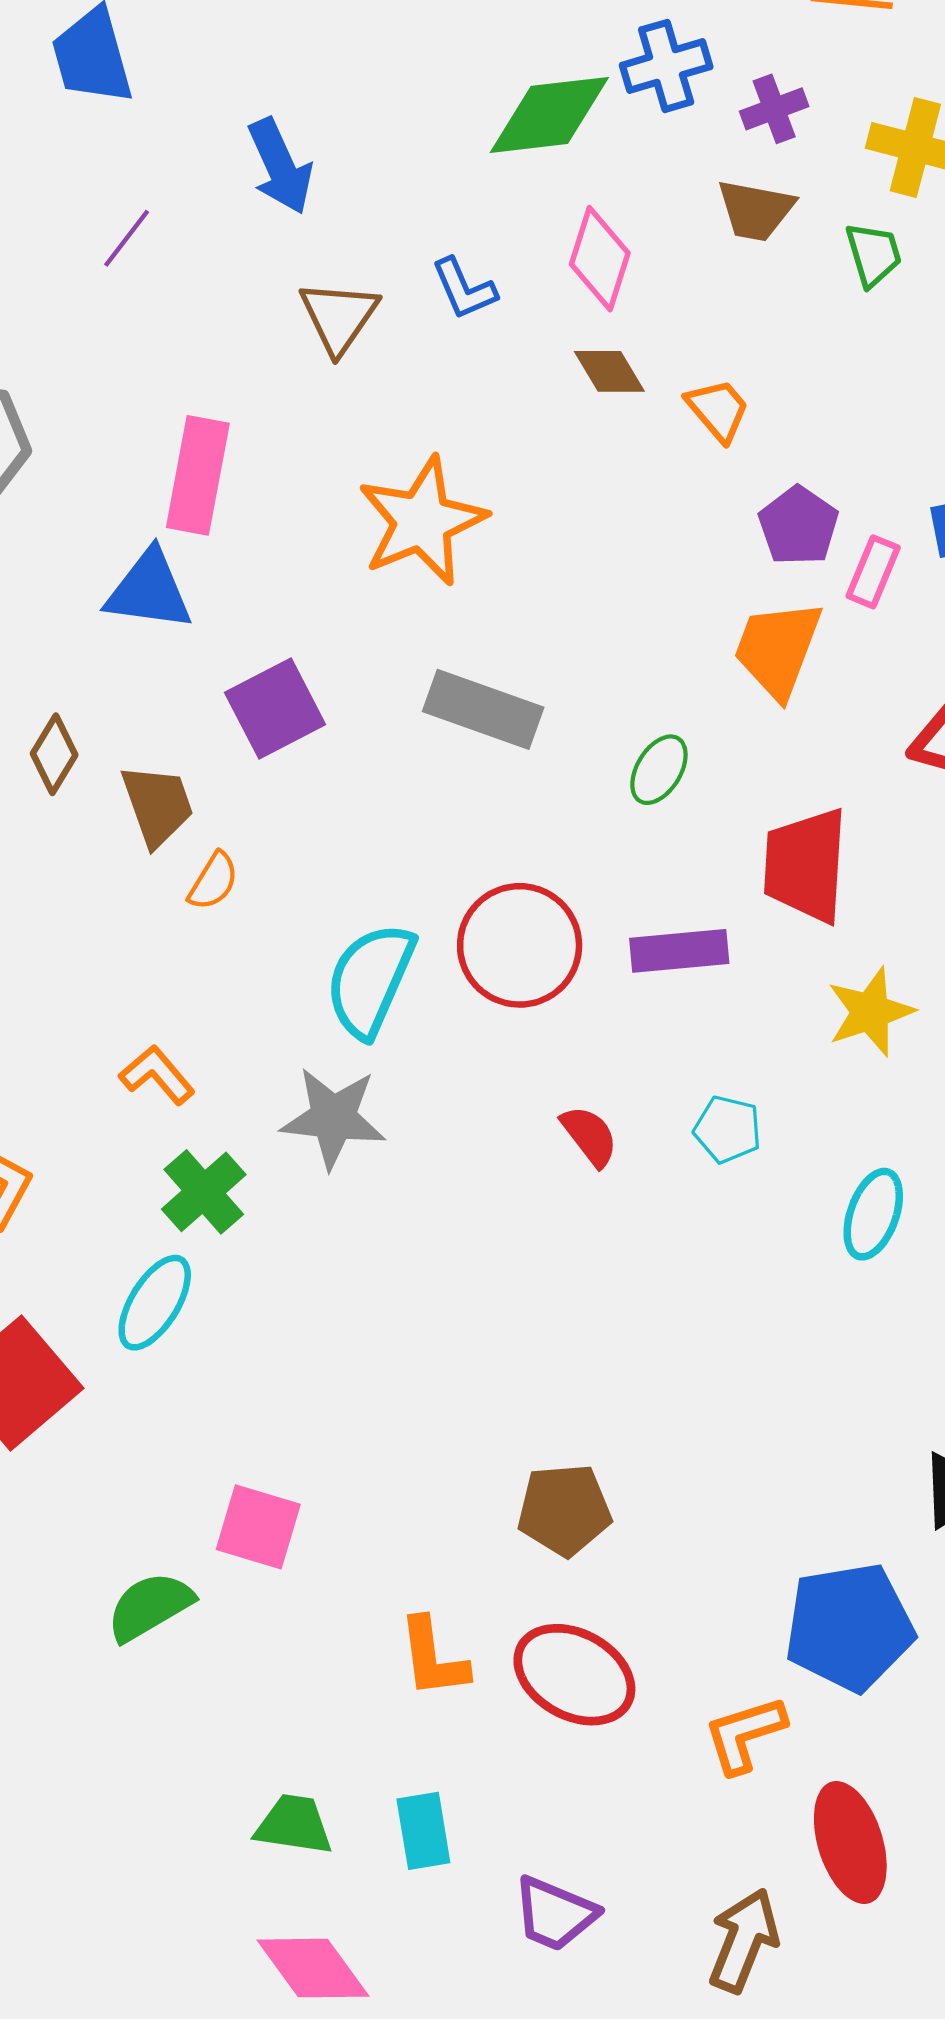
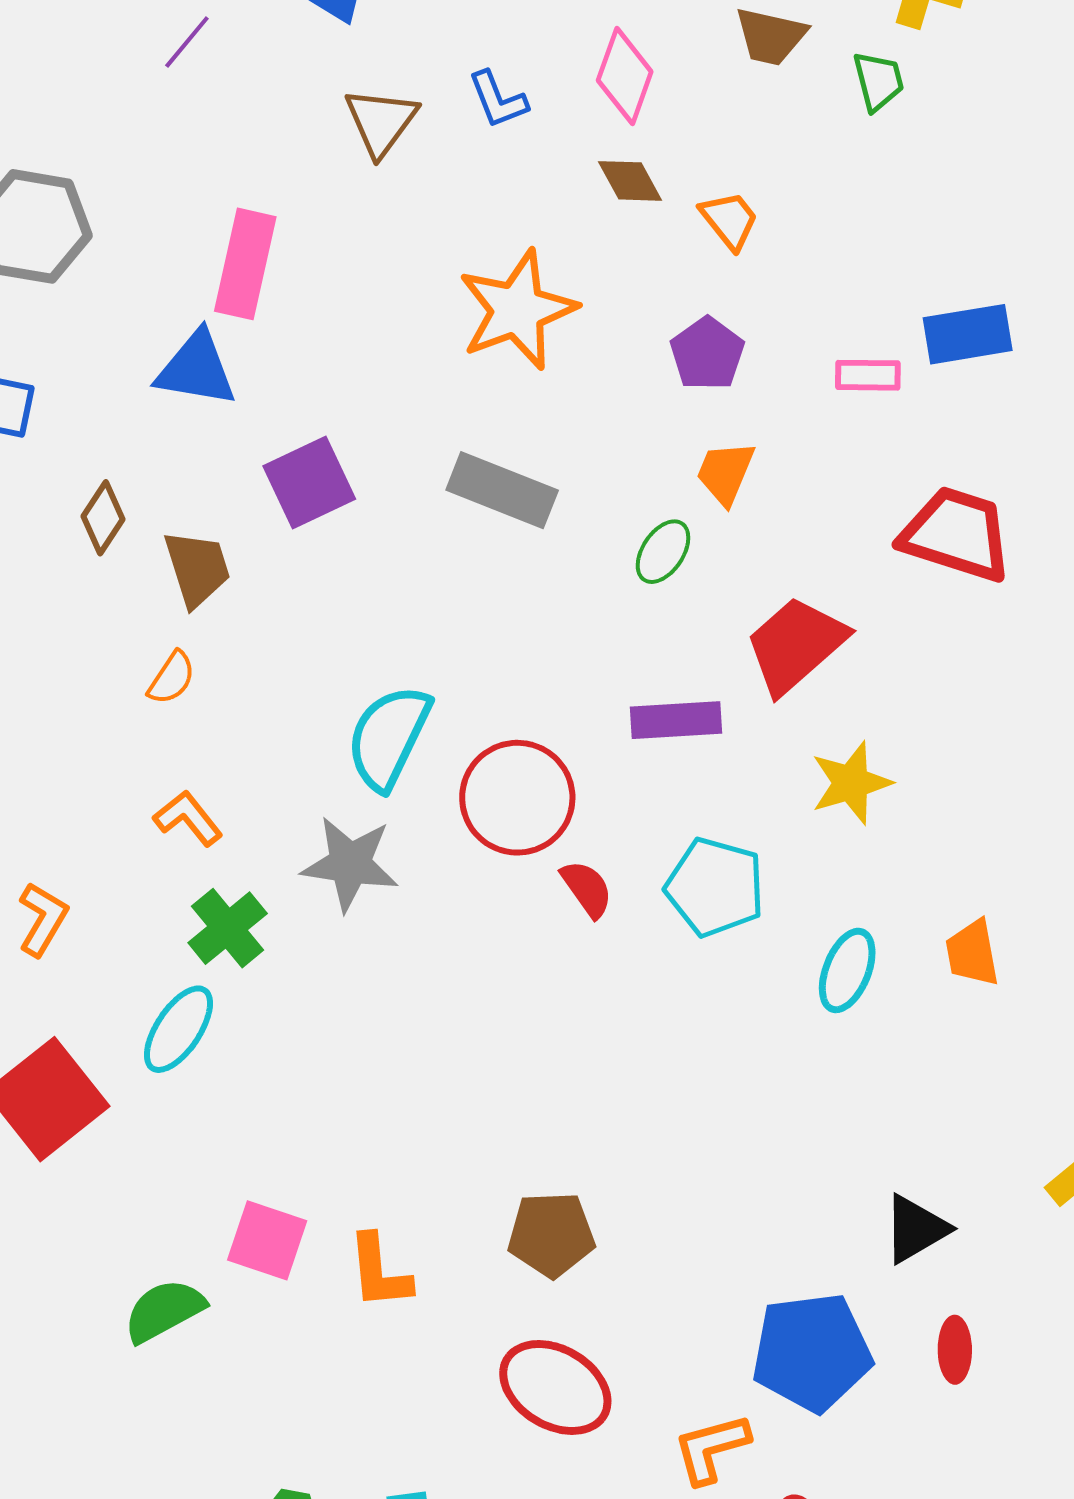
orange star: (422, 521) -> (517, 310), moved
purple pentagon: (798, 526) -> (707, 354), moved
pink rectangle: (873, 572) -> (868, 375), turned 66
orange trapezoid: (778, 649) -> (725, 473), moved, size x0.7
red trapezoid: (806, 865) -> (796, 645), turned 43
orange semicircle: (213, 881) -> (172, 678), moved
red circle: (520, 945) -> (517, 798), moved
cyan pentagon: (728, 1129) -> (715, 887), size x1.6
orange L-shape: (433, 1658) -> (379, 1272), moved

